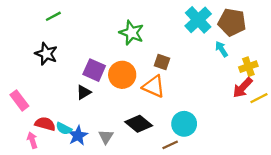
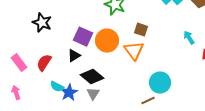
cyan arrow: (222, 49) -> (189, 38), moved
orange triangle: (154, 86) -> (134, 51), turned 30
red semicircle: (45, 124) -> (44, 63), moved, turned -72
black diamond: (139, 124) -> (92, 77), moved
pink arrow: (32, 140) -> (16, 93), moved

